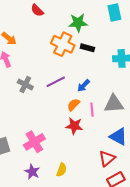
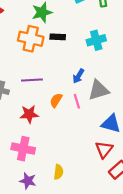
purple line: (56, 82) -> (32, 80), turned 36
blue arrow: (84, 86) -> (78, 76), moved
red star: (74, 126) -> (29, 114), moved
pink cross: (34, 142) -> (23, 149), turned -35

